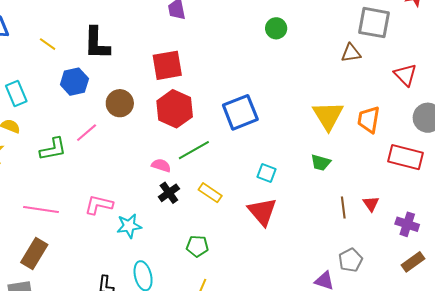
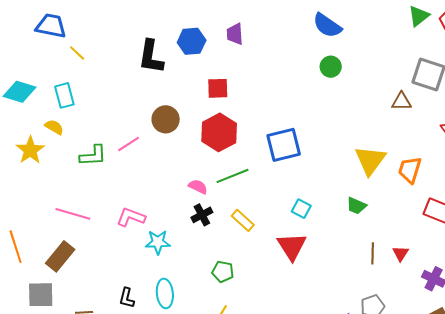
yellow line: (48, 44) -> (77, 53), moved
red square: (167, 65) -> (218, 88), size x0.7
blue hexagon: (74, 82) -> (192, 41), moved

